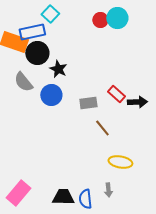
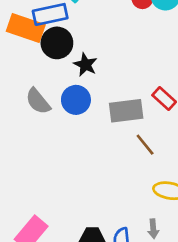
gray semicircle: (23, 82) -> (38, 101), moved
gray rectangle: (88, 103) -> (126, 111), size x1.4

